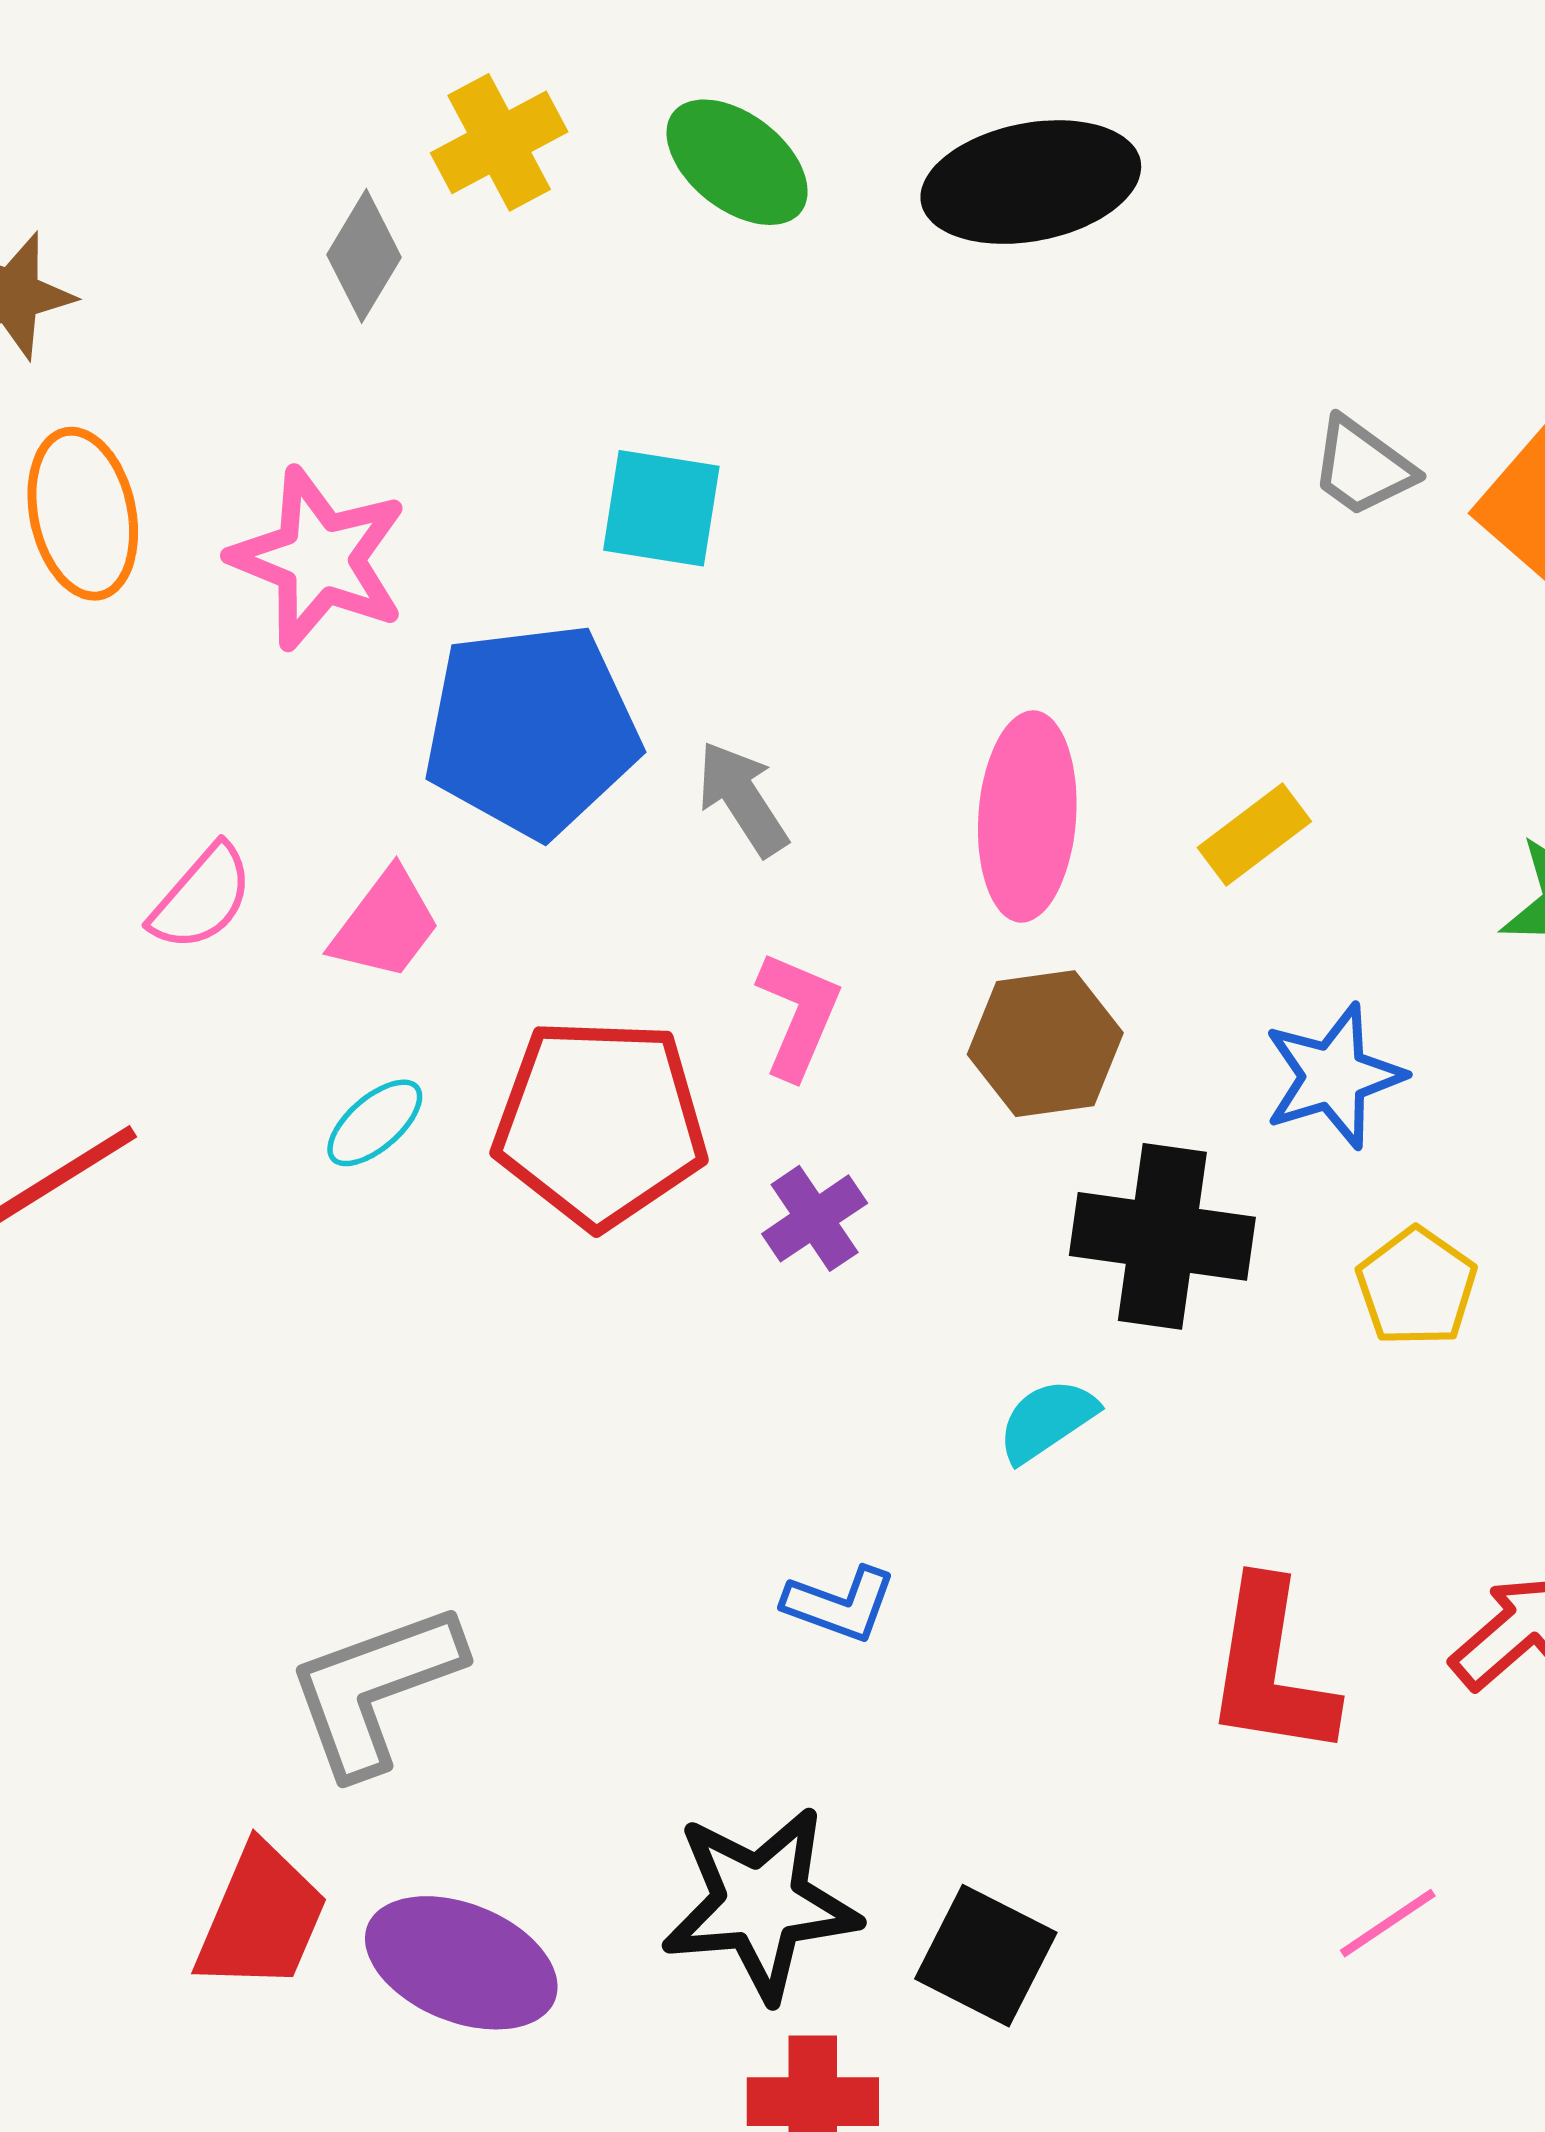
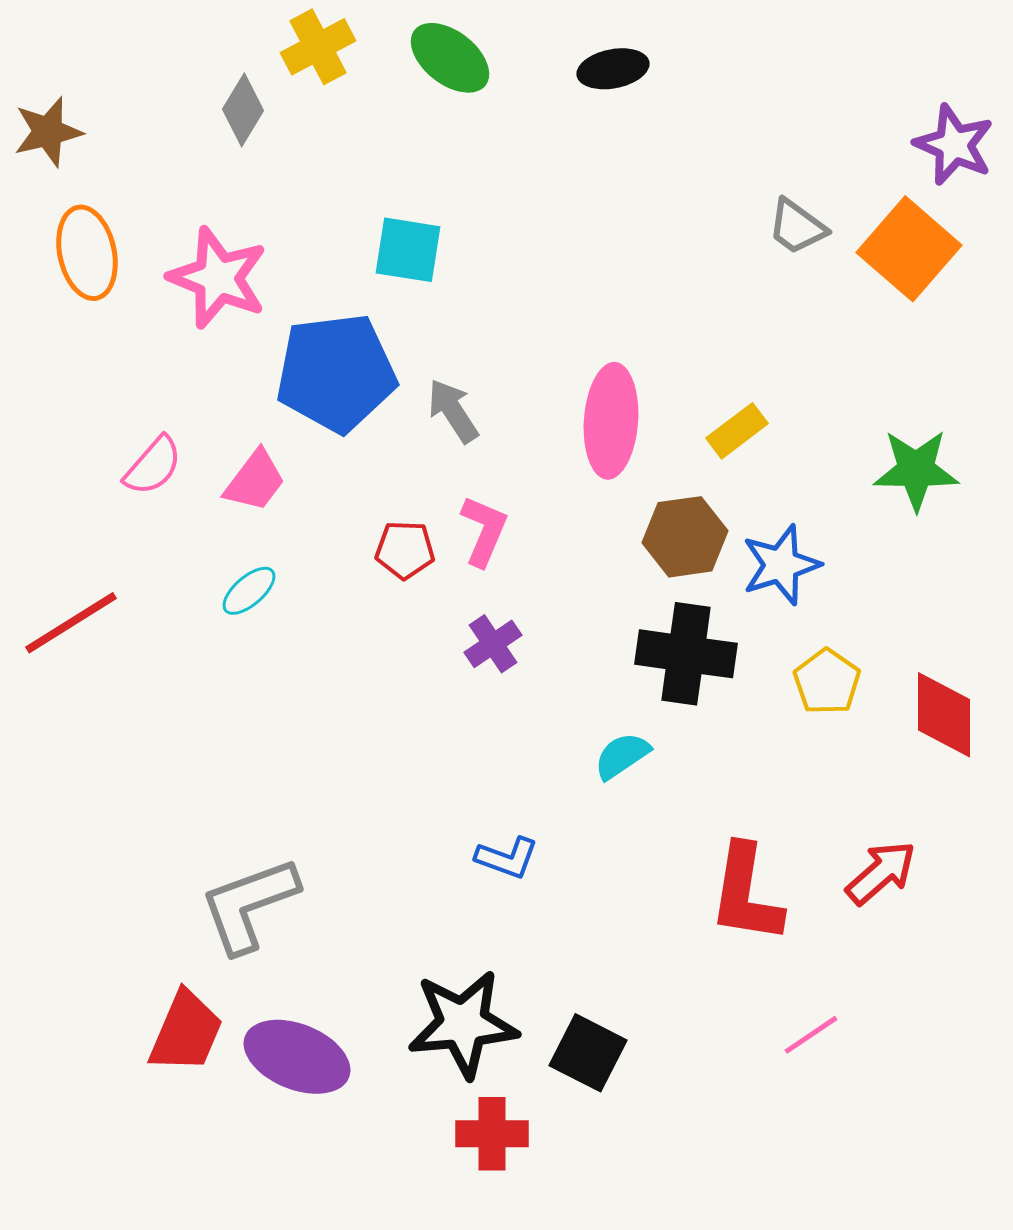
black ellipse: (1031, 182) -> (613, 69), size x0.6
brown hexagon: (1045, 1044) -> (685, 537), moved
red pentagon: (600, 1123) -> (405, 550), moved, size x0.5

